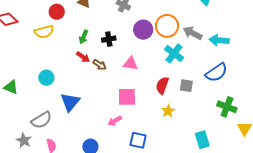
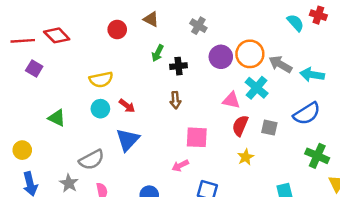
yellow semicircle: (44, 32) -> (101, 80), moved
green arrow: (84, 37) -> (158, 53), moved
red arrow: (83, 57) -> (127, 106), moved
pink triangle: (131, 64) -> (231, 100), moved
brown arrow: (100, 65) -> (175, 100), moved, turned 48

